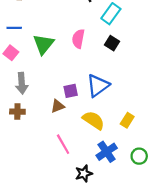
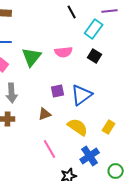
pink semicircle: (78, 39) -> (64, 52), turned -108
purple square: (71, 91) -> (58, 91), moved
green circle: (139, 156) -> (116, 171), moved

